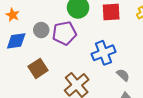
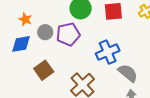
orange star: (13, 15) -> (25, 19), moved
gray semicircle: (123, 75) -> (128, 73), size x1.5

